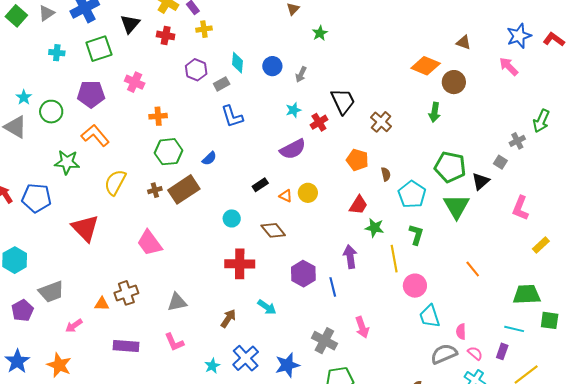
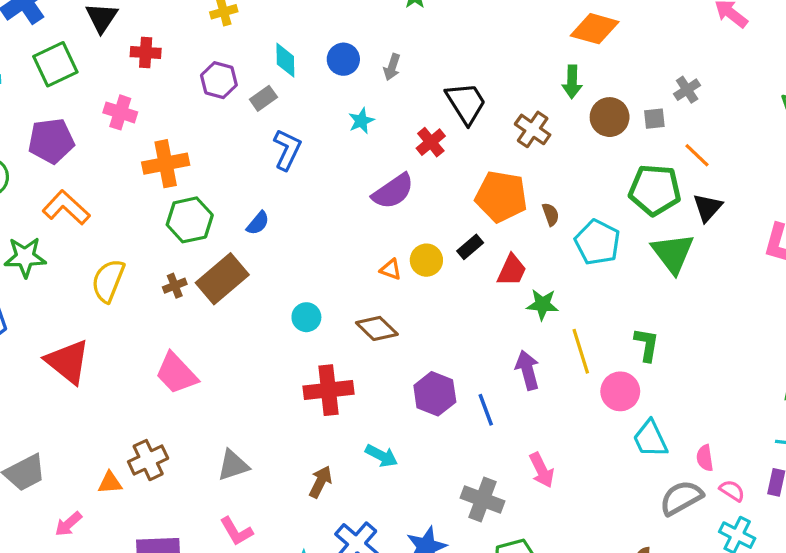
red cross: (166, 35) -> (146, 52), moved
brown circle: (454, 82) -> (610, 117), moved
cyan star: (293, 110) -> (361, 121), moved
green arrow: (435, 112) -> (572, 82), moved
orange cross: (158, 116) -> (166, 164), size x1.5
blue L-shape: (232, 116) -> (287, 150), turned -130
gray cross: (517, 141) -> (687, 90), moved
orange pentagon: (357, 160) -> (501, 196), size x1.4
gray square: (500, 162) -> (654, 119), moved, turned -32
black rectangle: (260, 185) -> (470, 247), moved
green L-shape: (416, 235) -> (647, 345), moved
purple arrow: (350, 257) -> (527, 370), moved
orange line: (473, 269) -> (697, 155), moved

